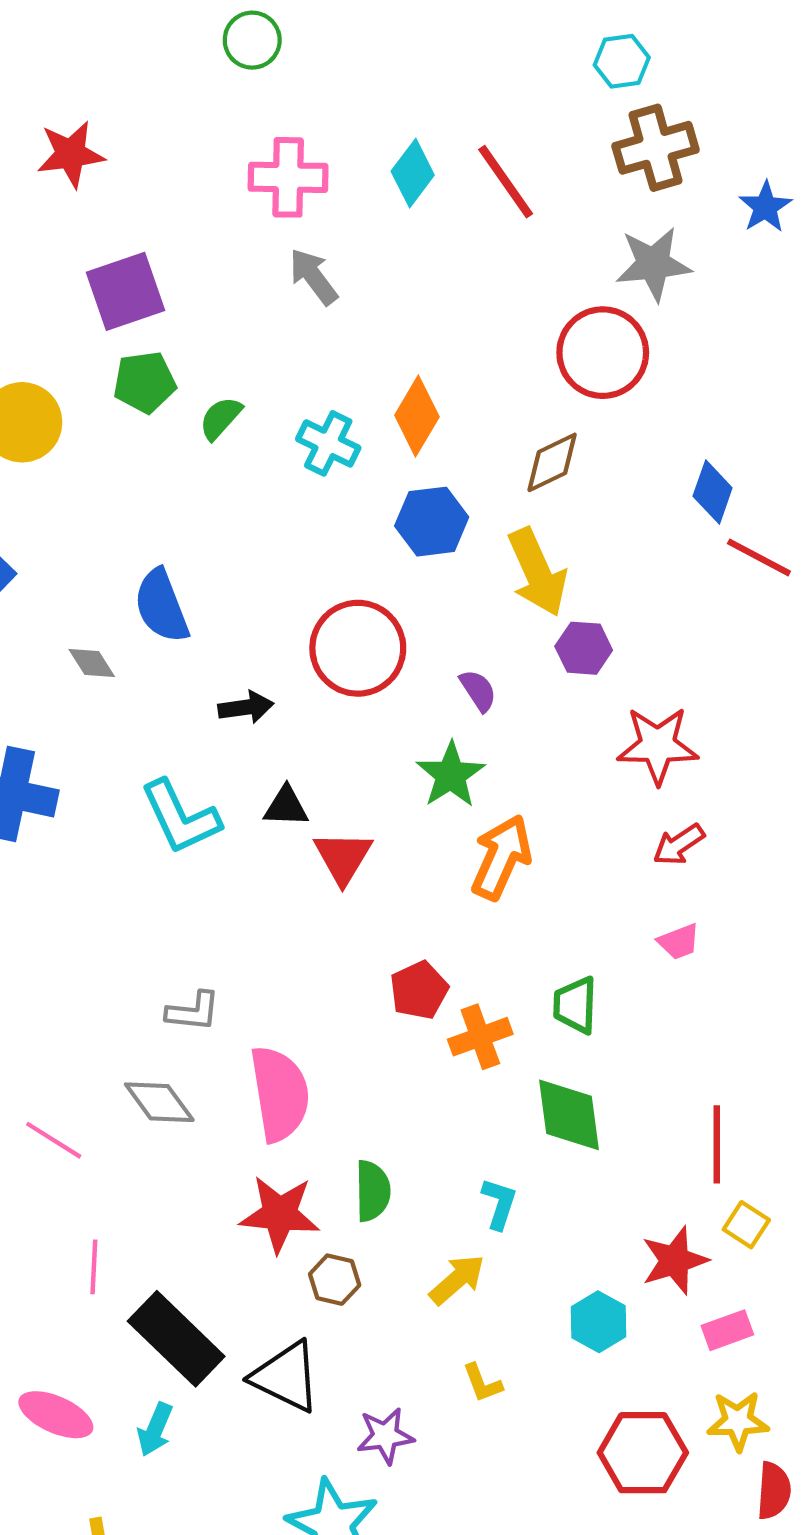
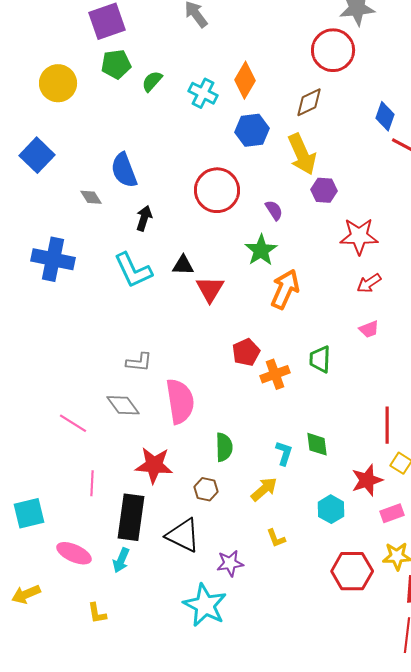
black arrow: (246, 707) -> (144, 218), moved, turned -65
green diamond: (569, 1115) -> (317, 444), moved, size x0.7
red star: (280, 1214) -> (154, 465), moved
black rectangle: (176, 1339) -> (131, 517), turned 54

